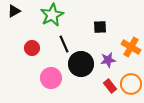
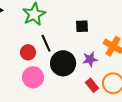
red circle: (32, 48) -> (28, 52), moved

